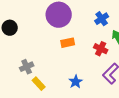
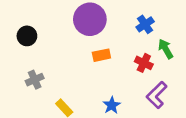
gray cross: (27, 67) -> (35, 80), moved

